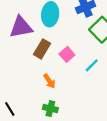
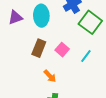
purple triangle: (21, 27) -> (15, 17), moved, size x0.7

